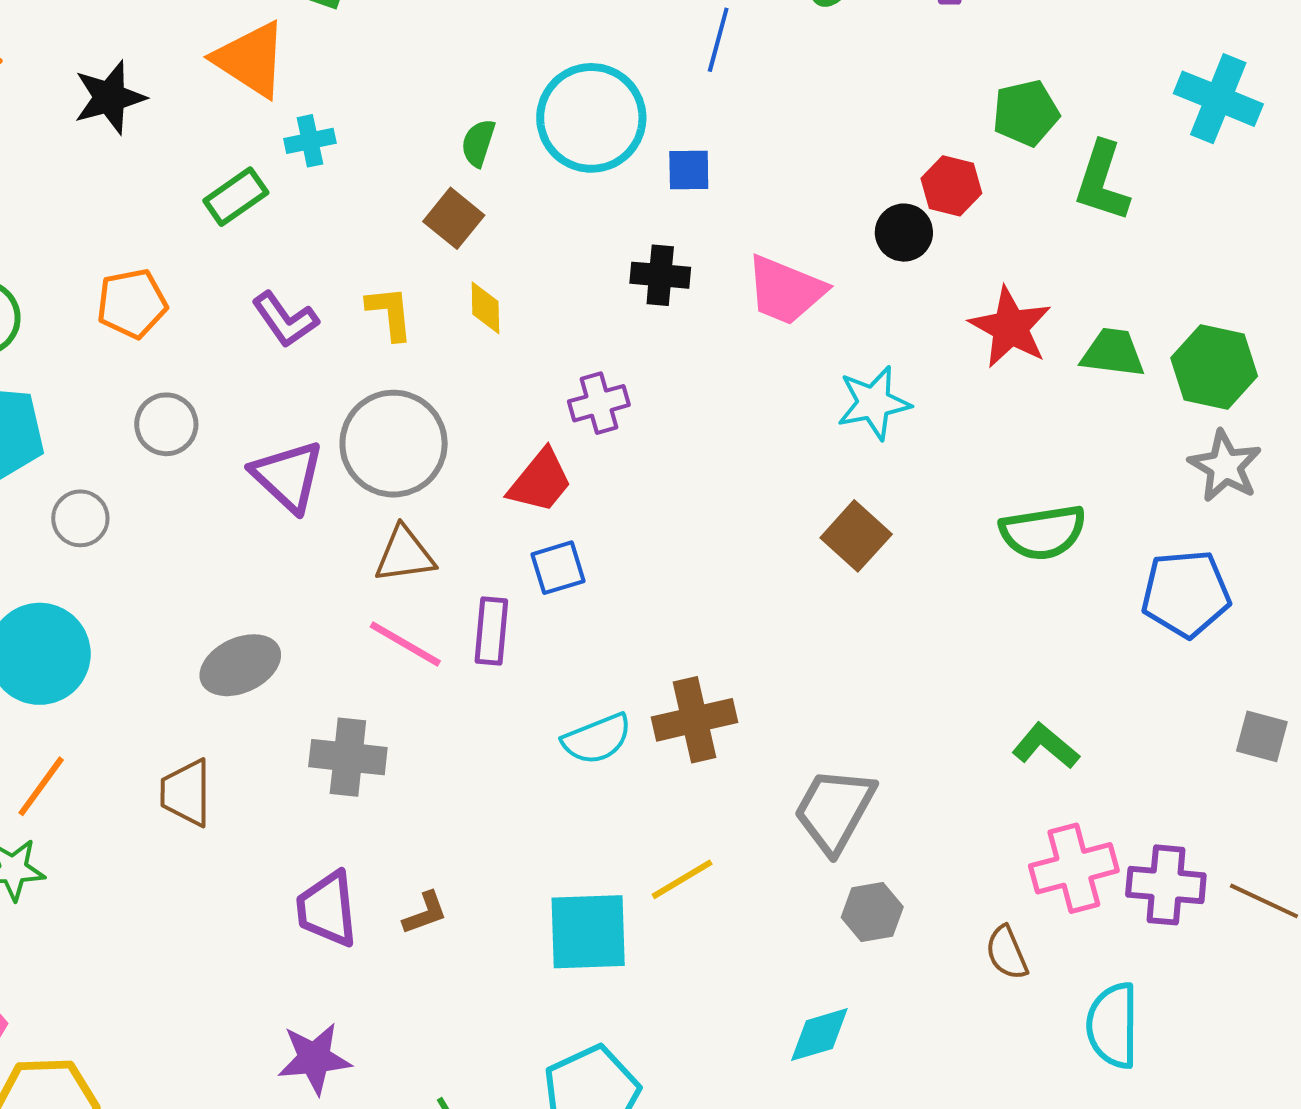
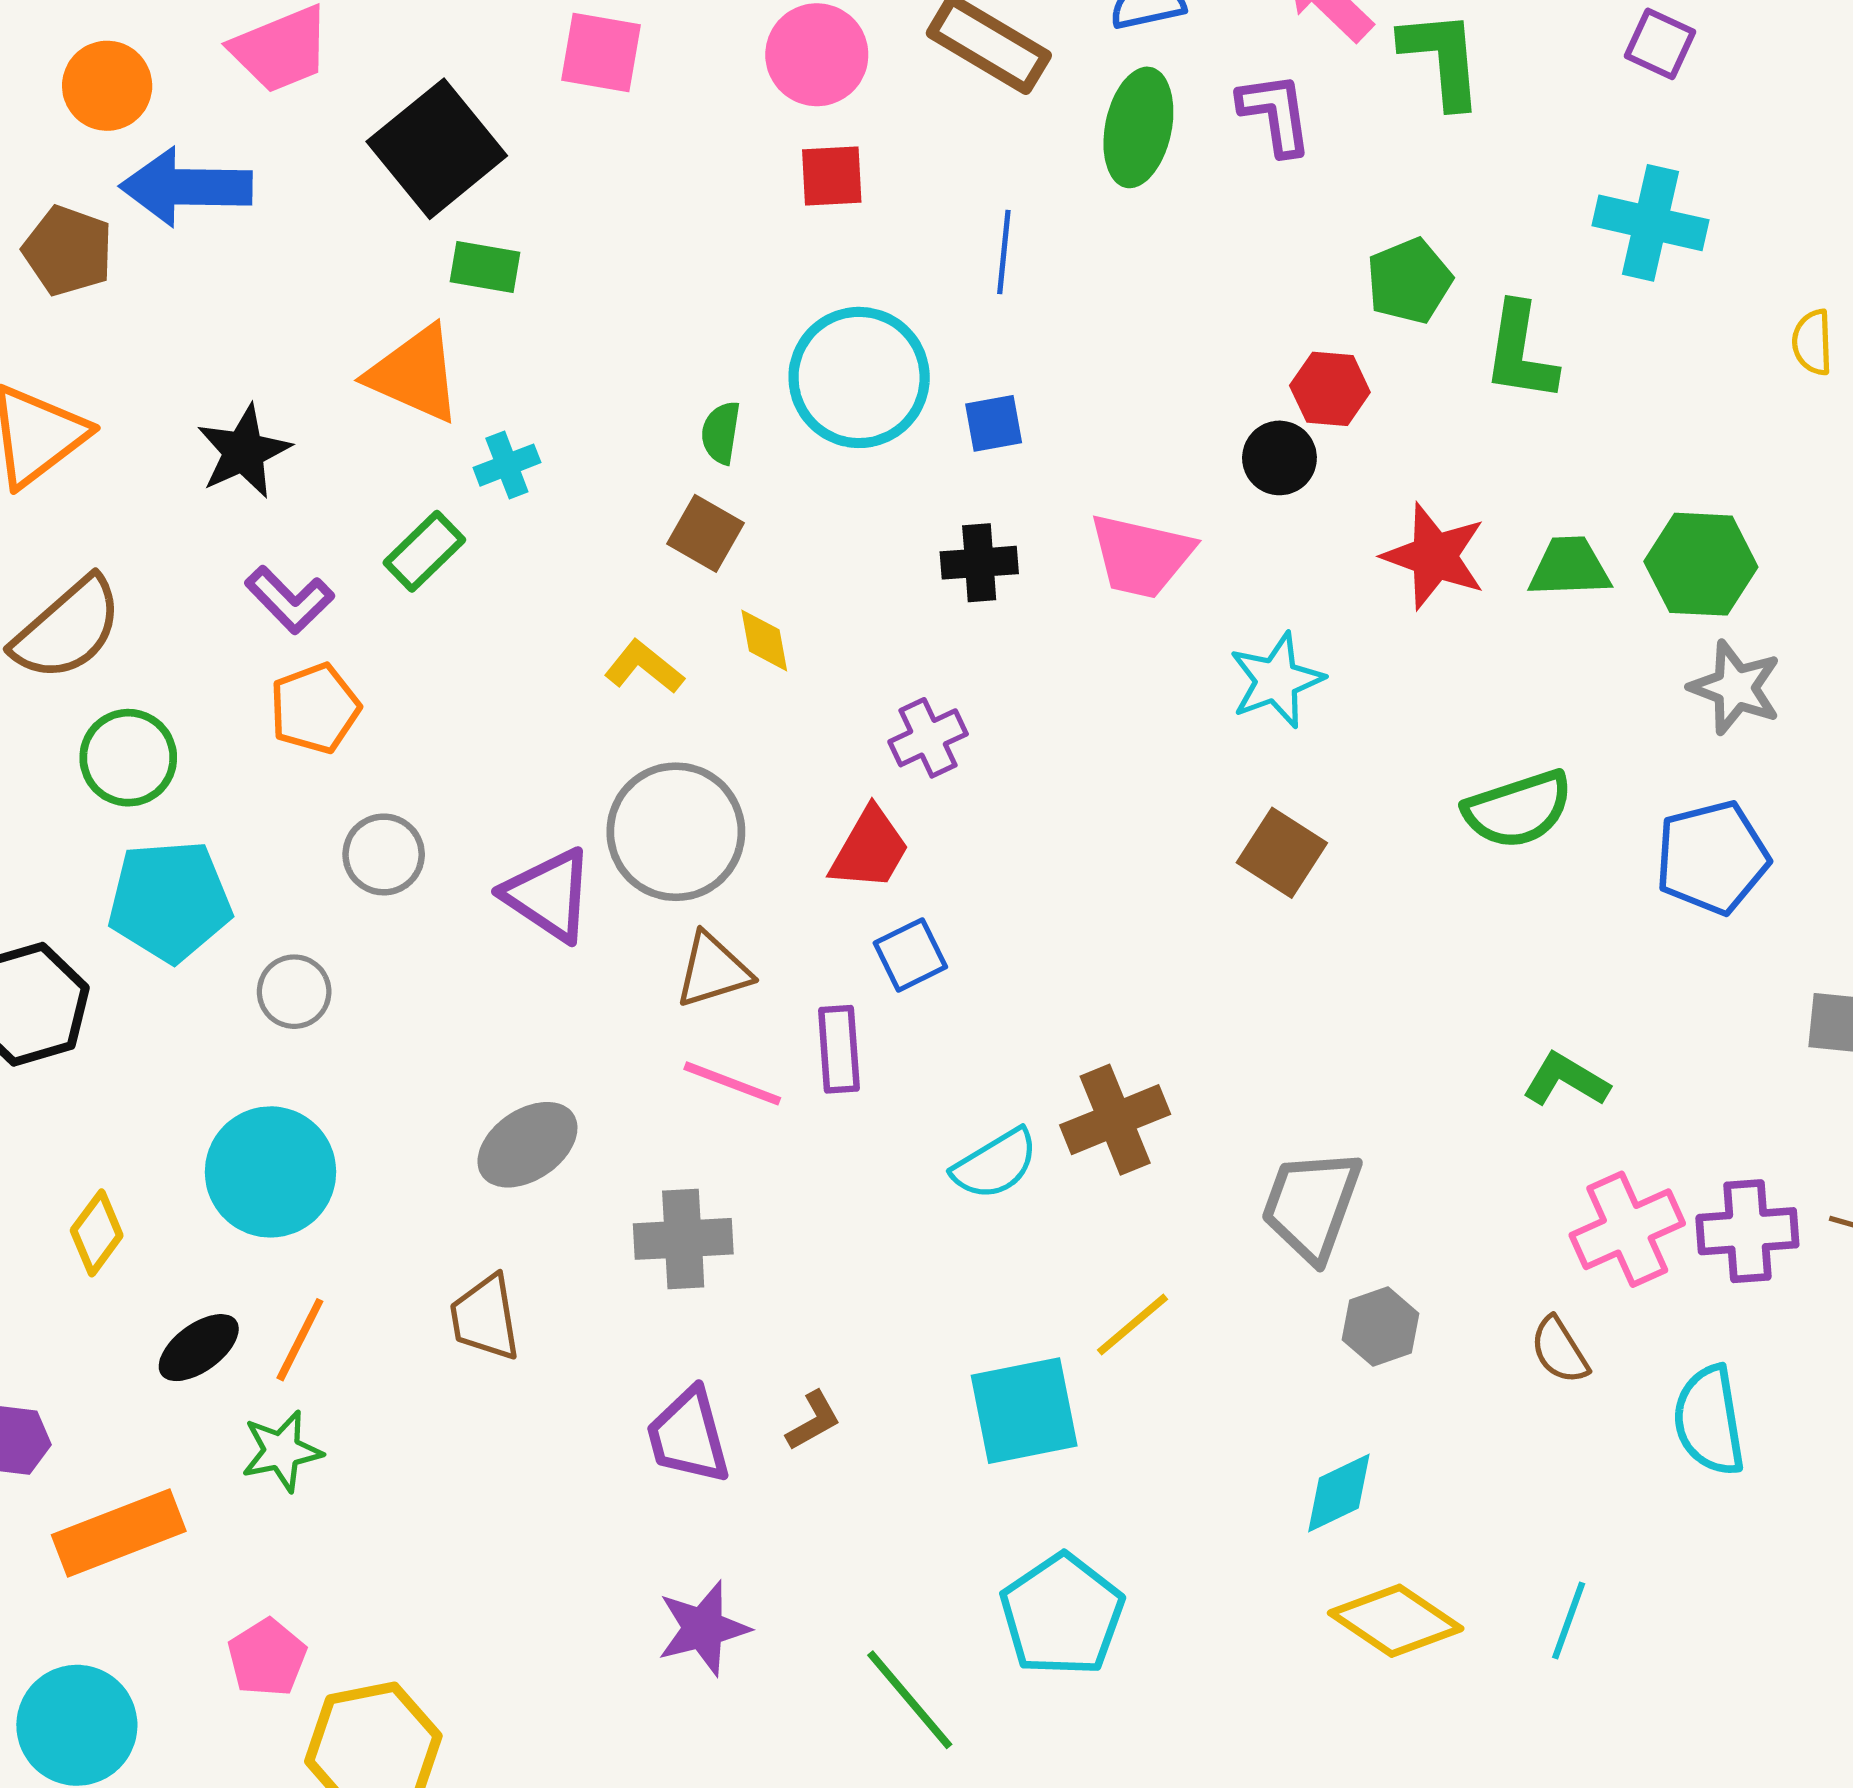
yellow L-shape: (390, 313) -> (644, 667), turned -36
purple L-shape: (285, 320) -> (289, 600), moved

